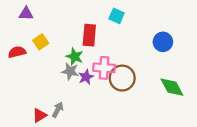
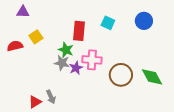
cyan square: (117, 16) -> (108, 23), moved
blue circle: (163, 42) -> (144, 21), moved
brown circle: (122, 78) -> (121, 75), moved
gray arrow: (58, 110) -> (51, 97), turned 128

